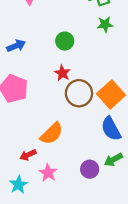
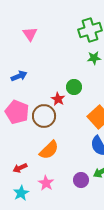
green circle: (65, 41) -> (74, 87), moved
brown circle: (79, 93) -> (44, 116), moved
red arrow: (28, 155) -> (20, 168), moved

